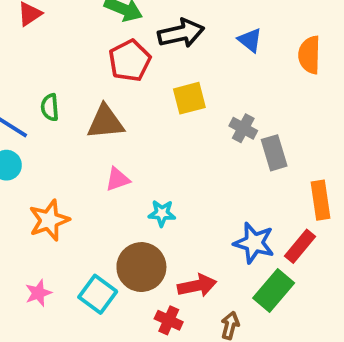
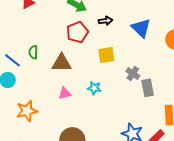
black arrow: (181, 33) -> (106, 21), size x0.6
blue triangle: (250, 40) -> (141, 28), size x1.5
cyan star: (162, 213) -> (94, 88), moved

